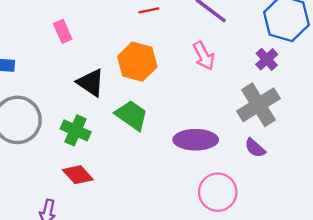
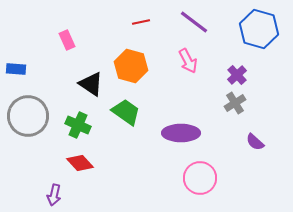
purple cross: (267, 59) -> (237, 75), moved
gray cross: (259, 105) -> (235, 103), size x0.6
purple semicircle: (255, 148) -> (255, 142), moved

